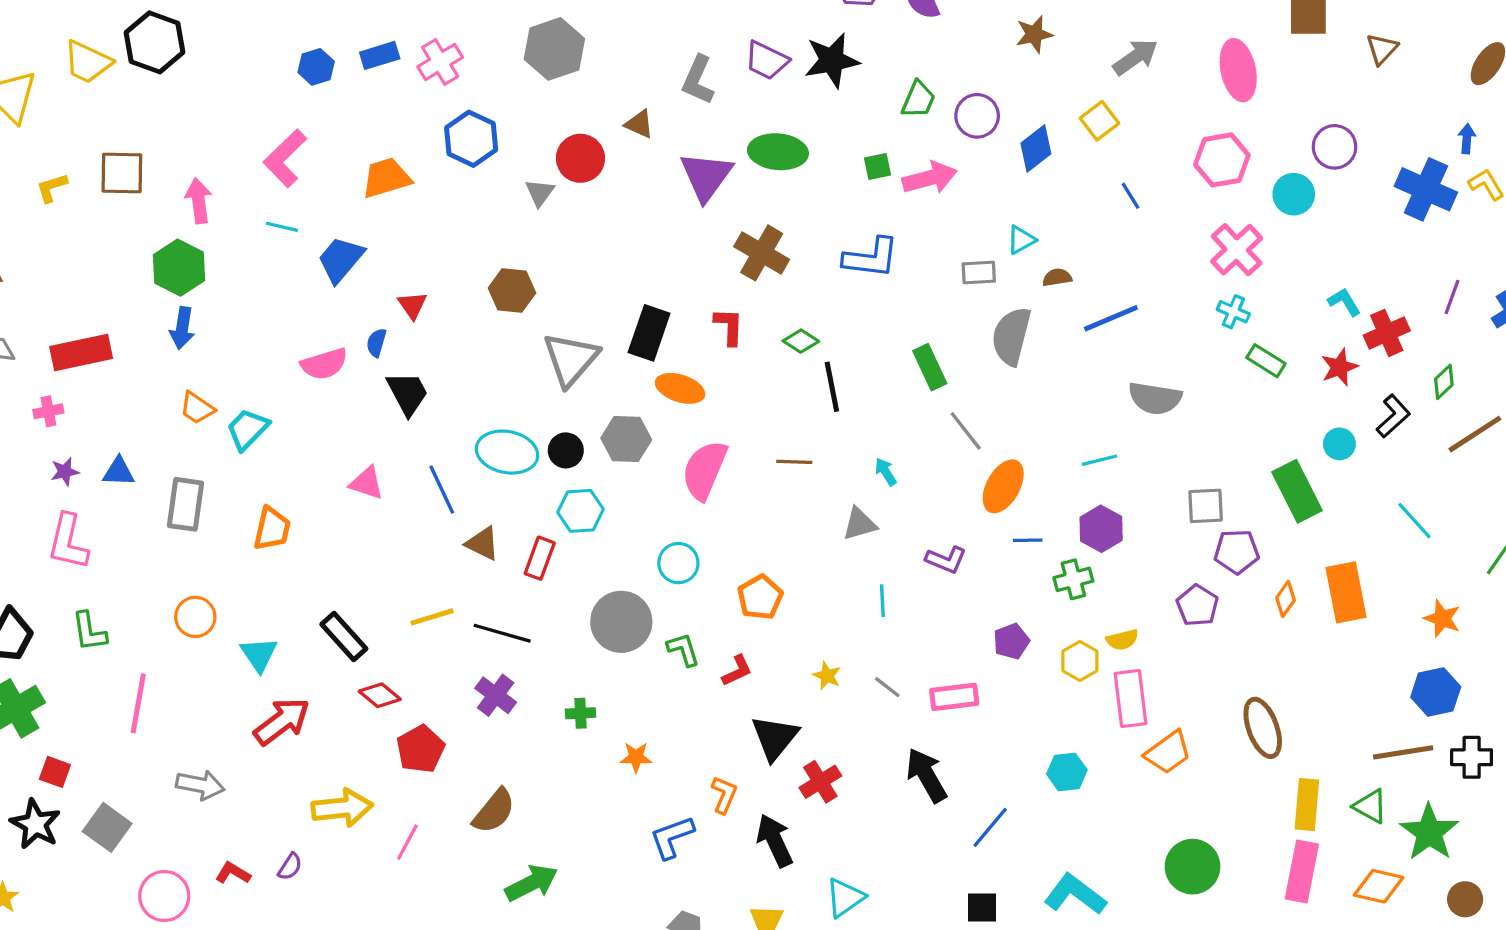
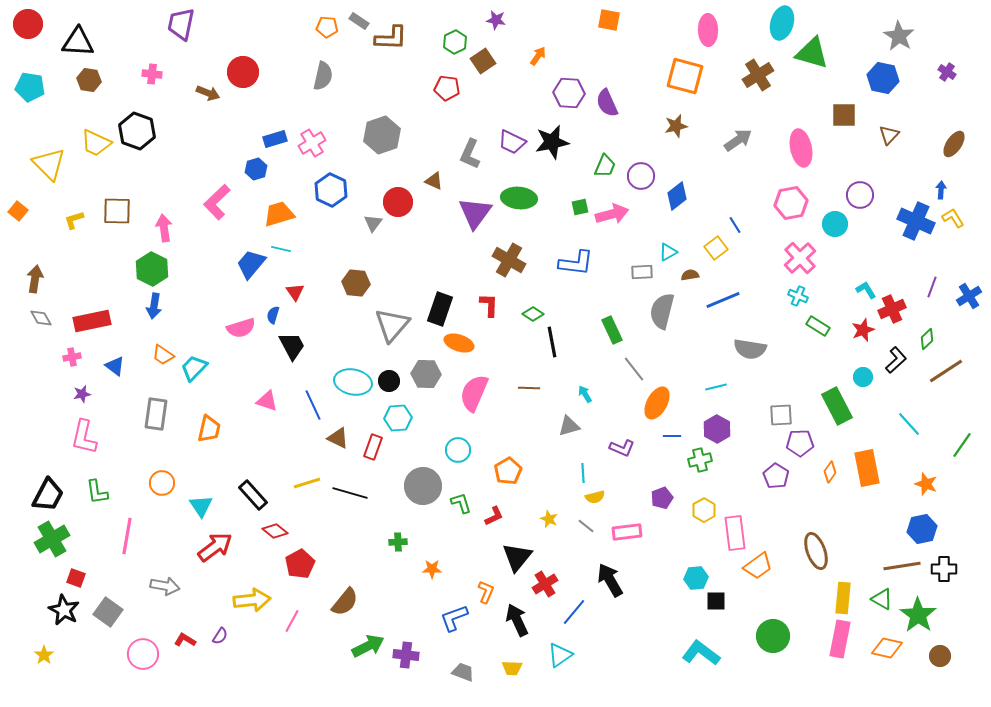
blue hexagon: (316, 67) -> (256, 169), moved
yellow square: (1099, 121) -> (716, 248), moved
cyan line: (282, 227) -> (281, 249), moved
blue triangle: (119, 472) -> (115, 366), moved, turned 35
yellow semicircle: (1122, 640) -> (595, 497), moved
purple cross: (496, 695) -> (406, 655), moved, turned -30
blue line: (990, 827) -> (574, 612), moved
black square: (982, 907) -> (716, 601), moved

